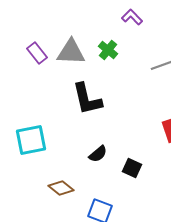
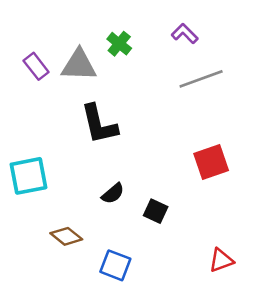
purple L-shape: (132, 17) -> (185, 34), moved
green cross: (108, 50) -> (119, 44), moved

